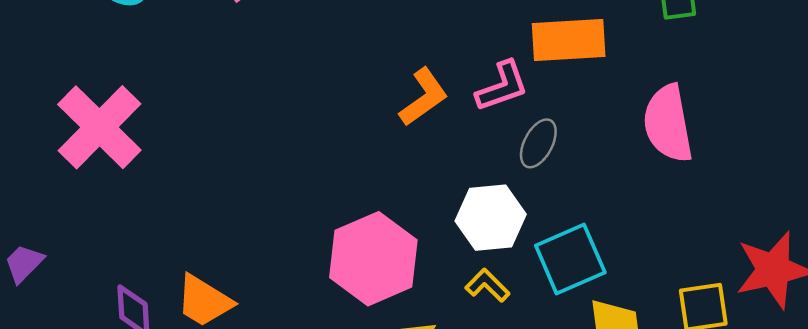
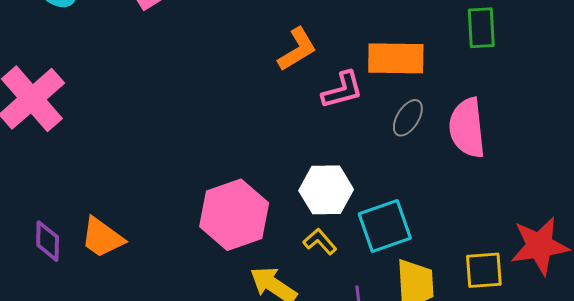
orange L-shape: (424, 97) -> (297, 49), moved
gray ellipse: (538, 143) -> (408, 118), moved

